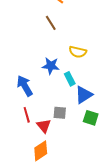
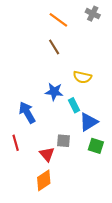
red line: (27, 115) -> (16, 143), moved

